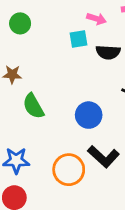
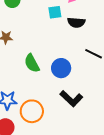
green semicircle: (33, 106) -> (32, 63), moved
orange circle: (69, 170) -> (32, 111), moved

